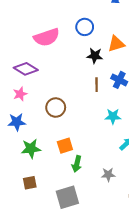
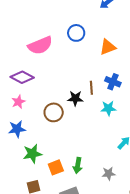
black star: (95, 56) -> (75, 98), moved
cyan star: (113, 116) -> (108, 108), moved
orange square: (65, 146) -> (56, 167), moved

